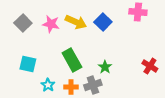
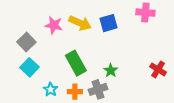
blue square: (103, 22) -> (109, 23), turned 30
gray square: (23, 23) -> (26, 42), moved
cyan square: (28, 64) -> (29, 67), turned 30

